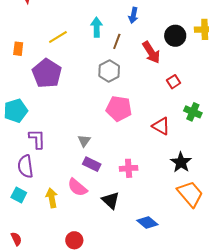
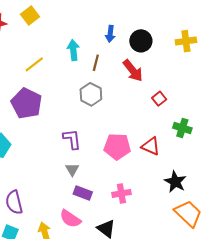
black circle: (175, 36) -> (141, 41), moved
pink pentagon: (119, 109) -> (117, 147), moved
purple L-shape: (37, 139) -> (72, 139), moved

